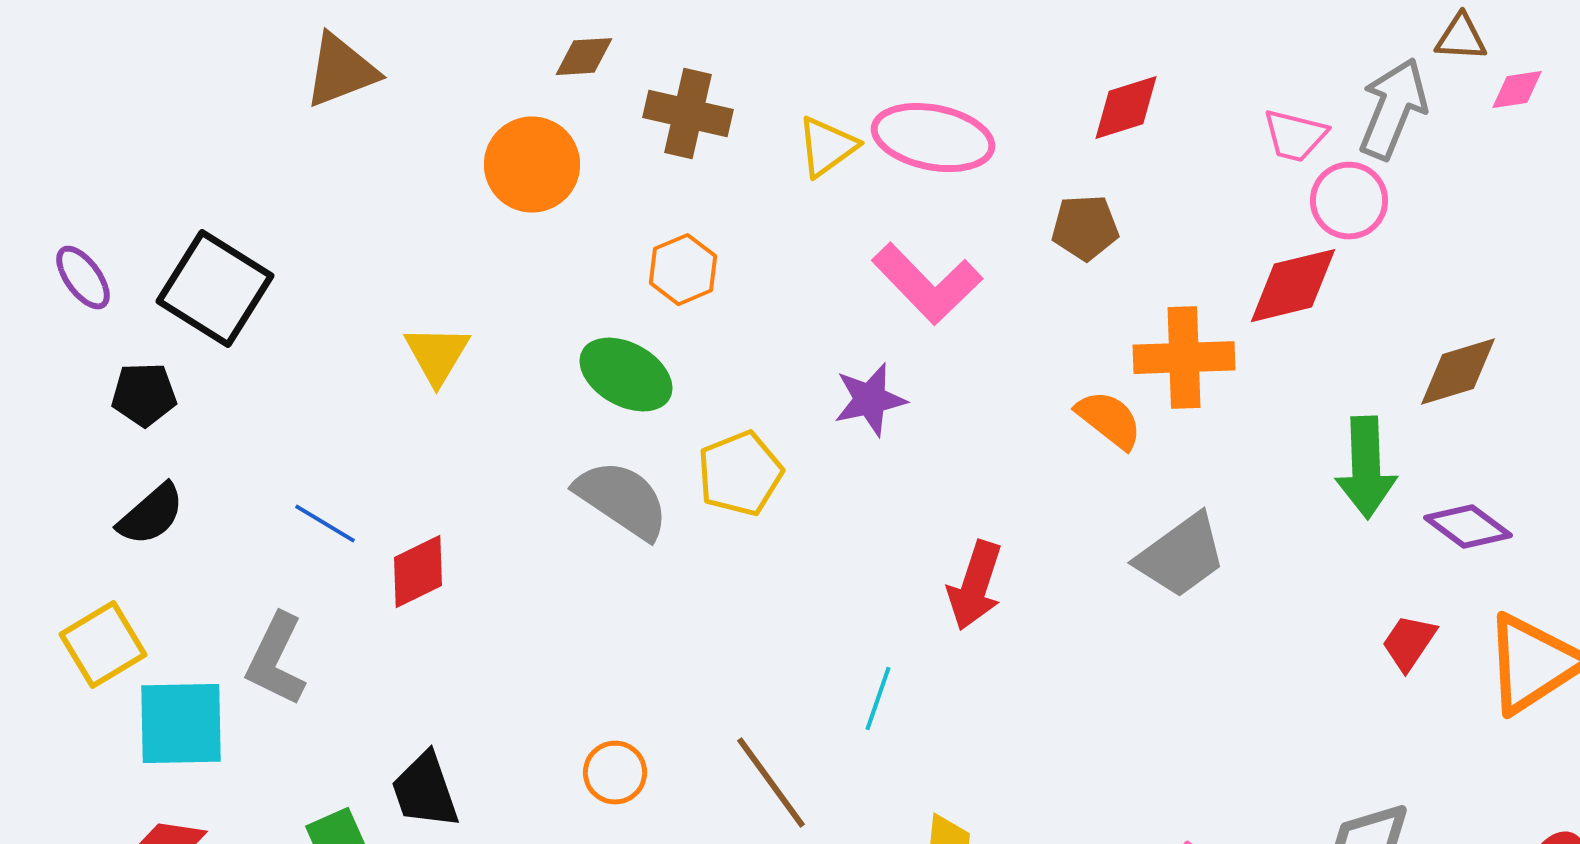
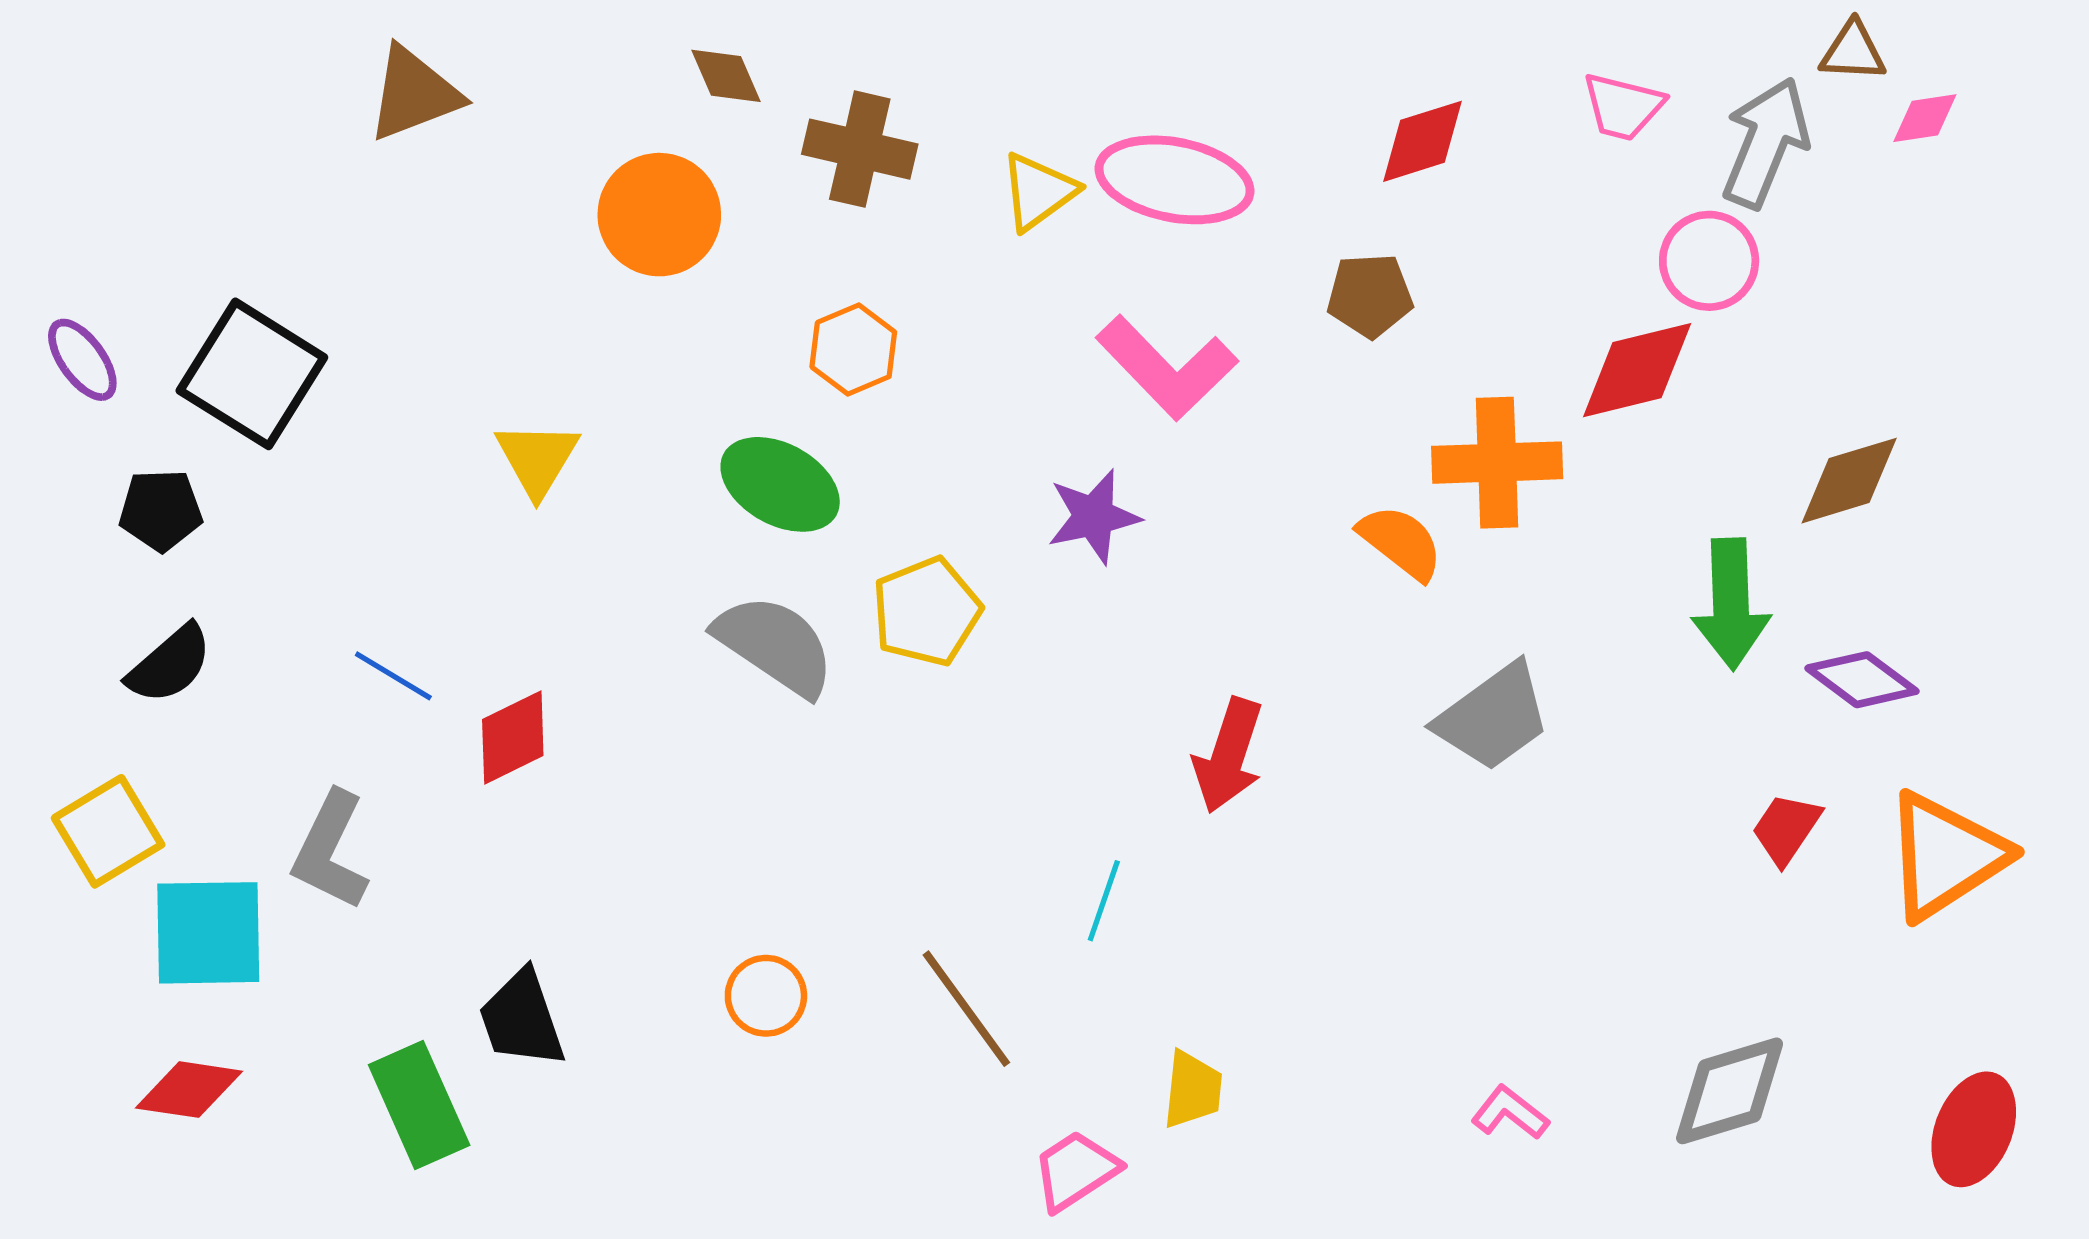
brown diamond: (584, 57) -> (726, 76), turned 70
pink trapezoid: (1295, 136) -> (1623, 107), moved

